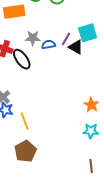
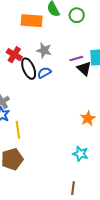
purple line: (66, 39) -> (76, 58), turned 32
blue semicircle: (48, 45) -> (44, 73), moved, turned -32
orange star: (91, 105) -> (88, 118), moved

